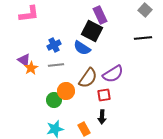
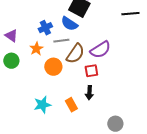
blue cross: (54, 45) -> (45, 28), moved
gray line: (56, 65) -> (61, 41), moved
orange star: (31, 68) -> (36, 49), moved
green circle: (54, 100) -> (11, 61), moved

